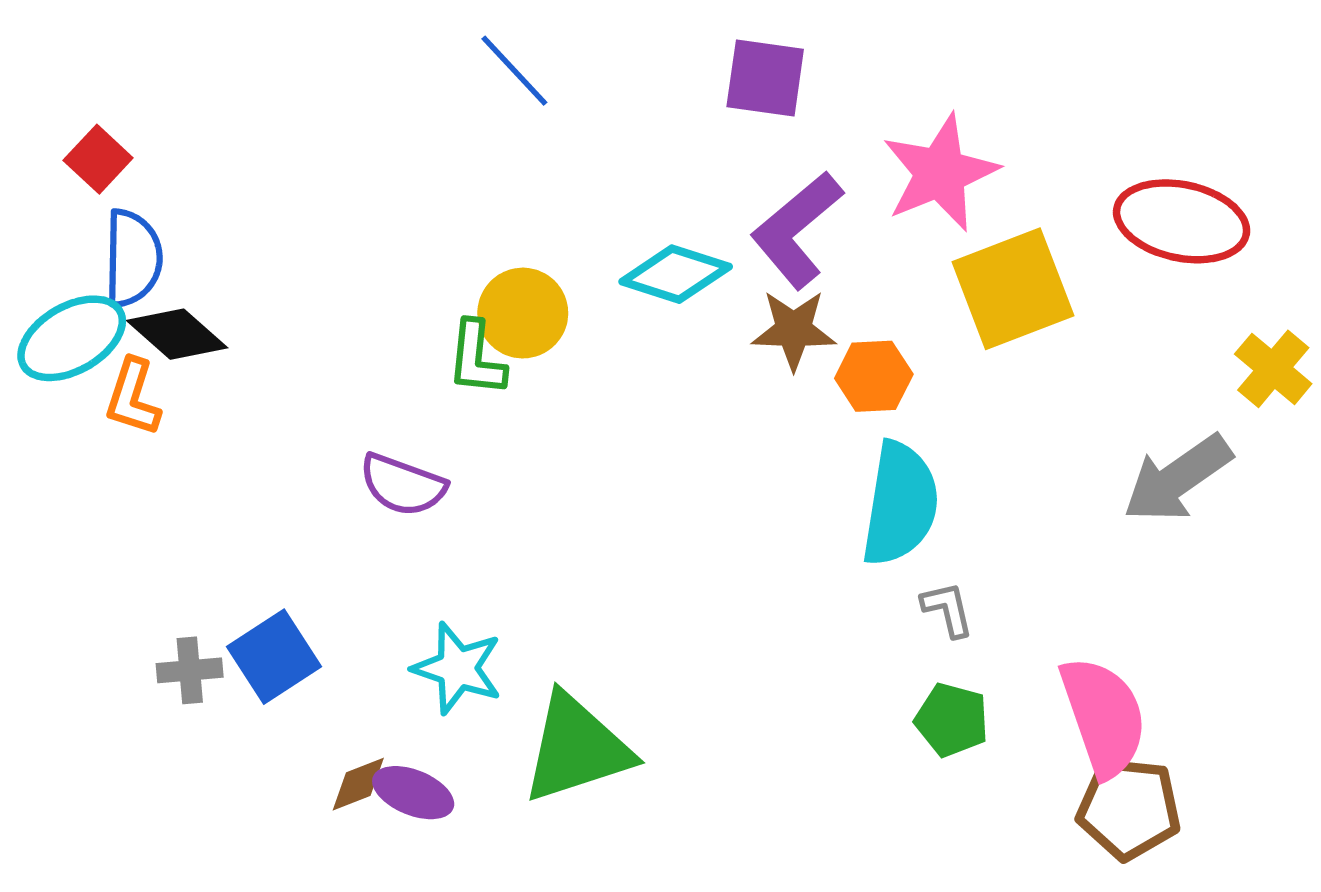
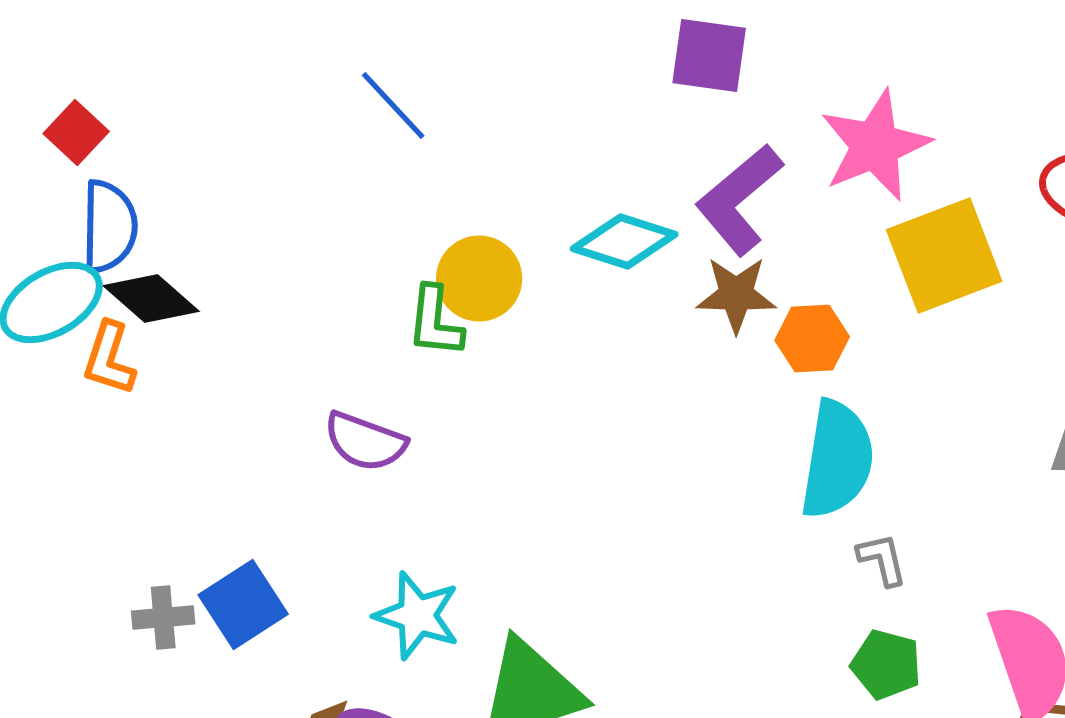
blue line: (514, 71) -> (393, 106), moved

